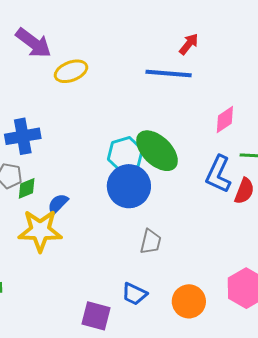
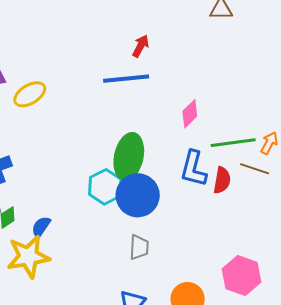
green ellipse: (157, 151) -> (129, 157), turned 69
cyan hexagon: (125, 154) -> (105, 187), moved
blue circle: (129, 186) -> (138, 195), moved

